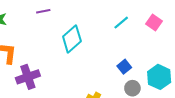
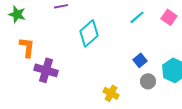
purple cross: (28, 77) -> (46, 70), turned 35

